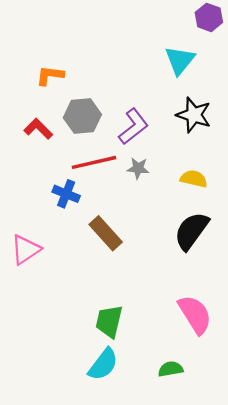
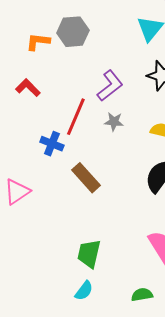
gray hexagon: (82, 116) -> (73, 32), moved
red line: (94, 162) -> (76, 117), turned -54
cyan semicircle: (103, 364) -> (84, 291), size x0.7

